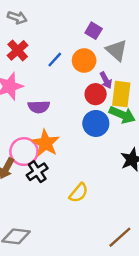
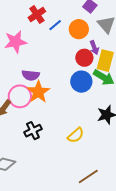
red cross: (18, 50) -> (37, 15), moved
purple semicircle: (39, 107) -> (31, 75), moved
black cross: (37, 172) -> (33, 131), moved
yellow semicircle: (79, 193) -> (76, 135), moved

